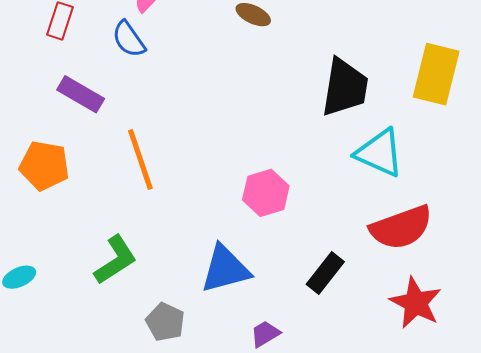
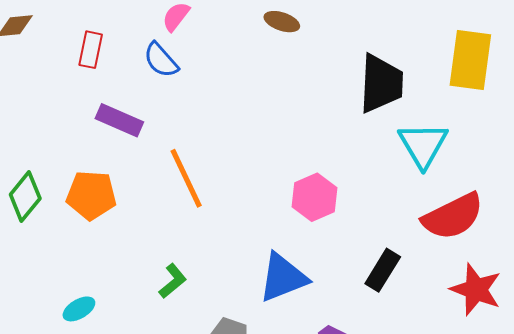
cyan triangle: (380, 153) -> (423, 145), turned 42
green L-shape: (115, 260) -> (173, 281), size x0.7

